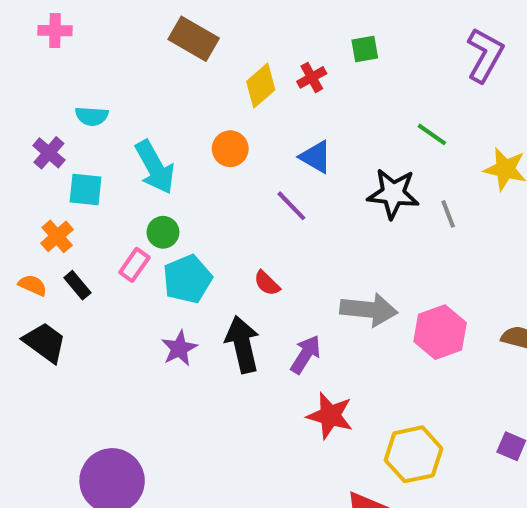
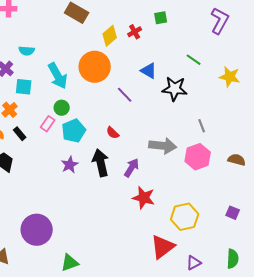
orange circle: (230, 149) -> (95, 67), size x1.8
blue triangle: (316, 157) -> (149, 71), moved
gray line: (448, 214) -> (202, 126), moved

